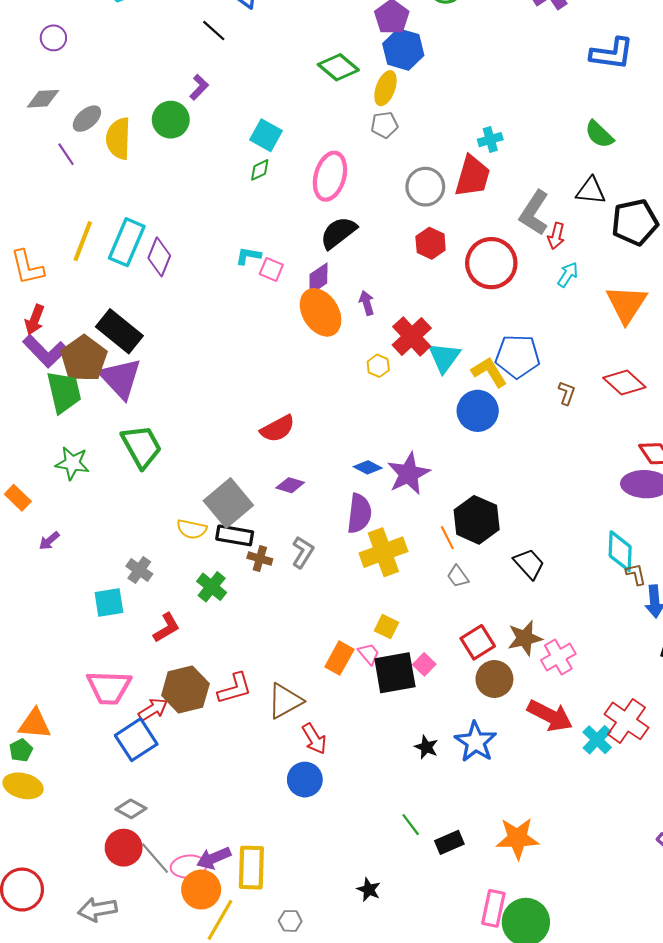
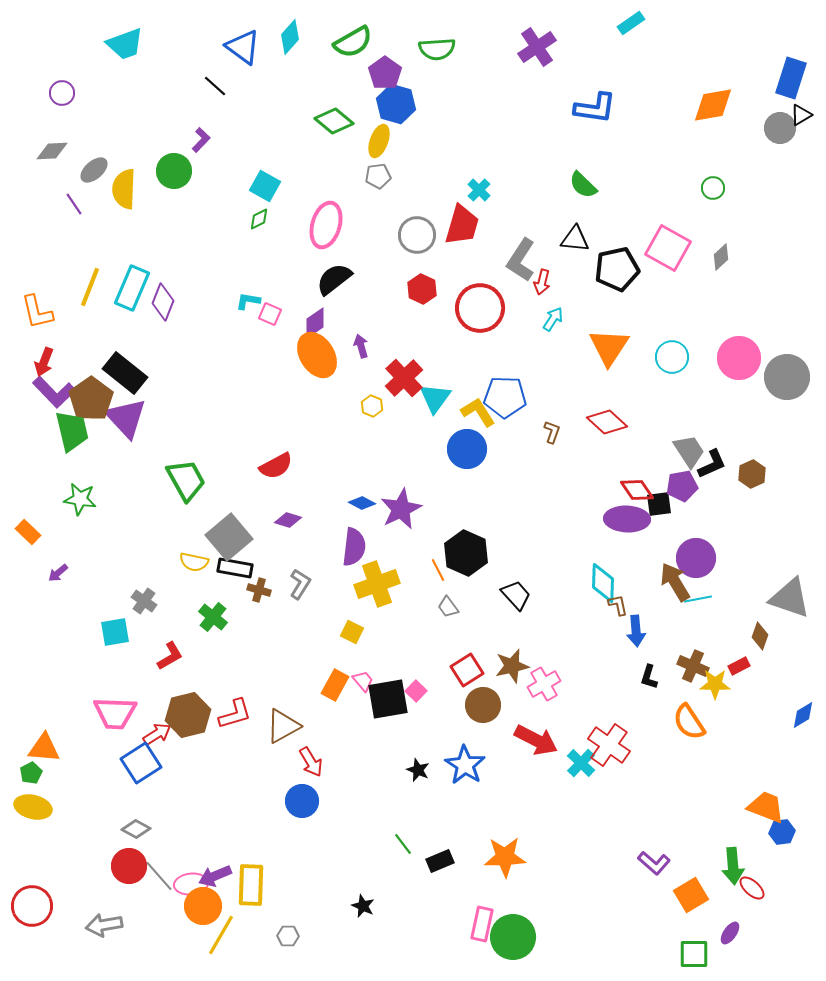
cyan cross: (490, 140) -> (479, 190), turned -30
green trapezoid: (141, 446) -> (186, 480), moved
yellow square: (387, 627) -> (352, 632), moved

